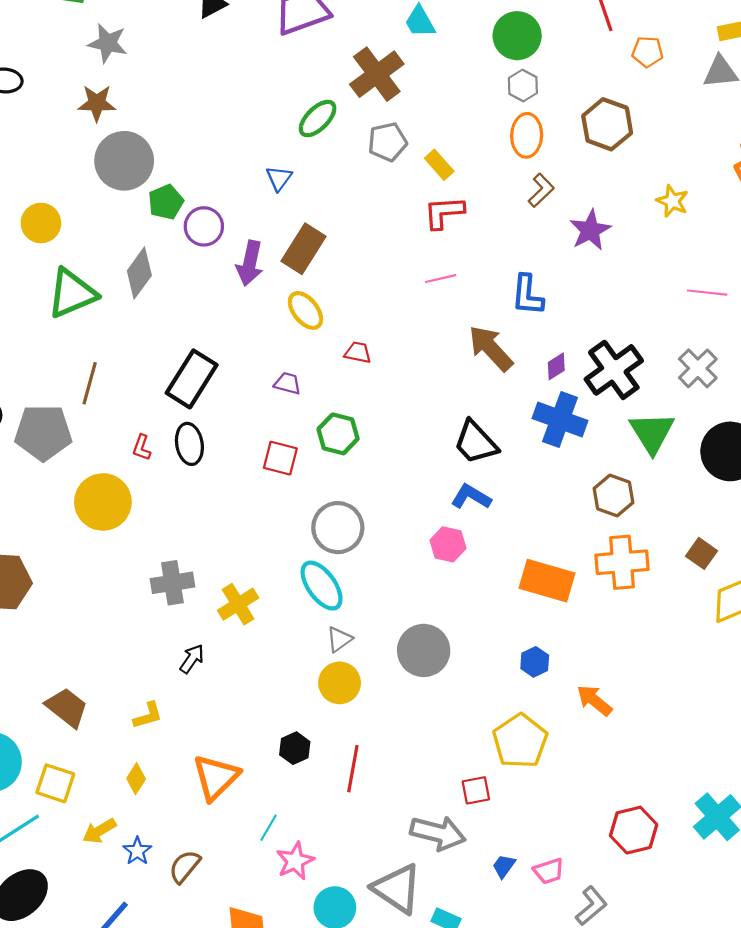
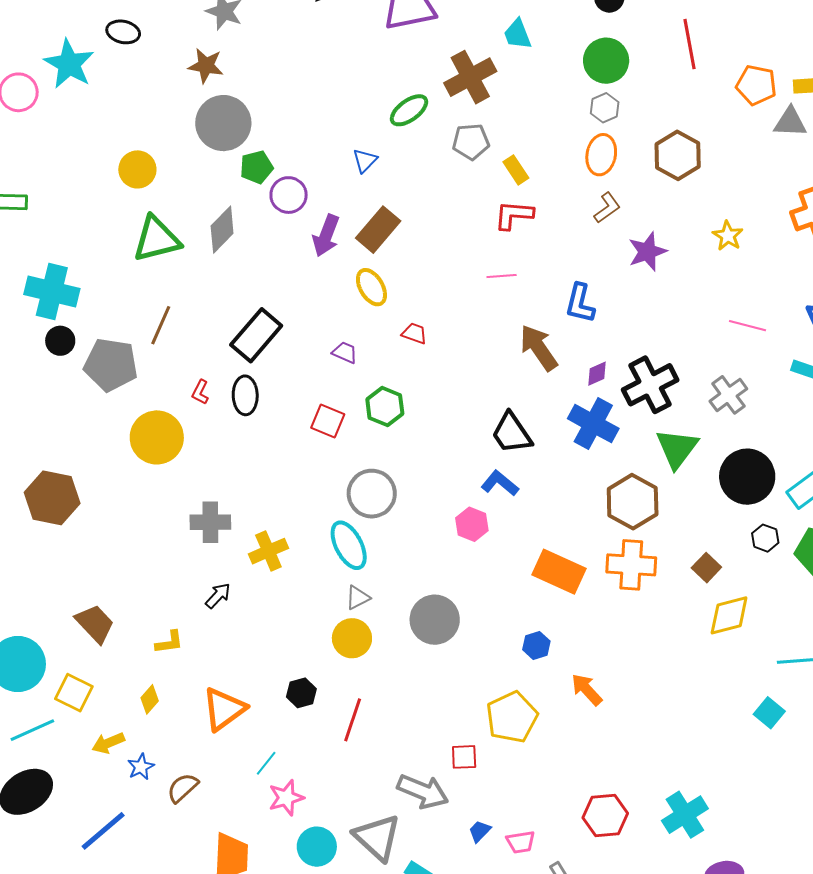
orange pentagon: (647, 52) -> (756, 85), moved, size x1.4
brown hexagon: (613, 496) -> (633, 502), size x1.4

